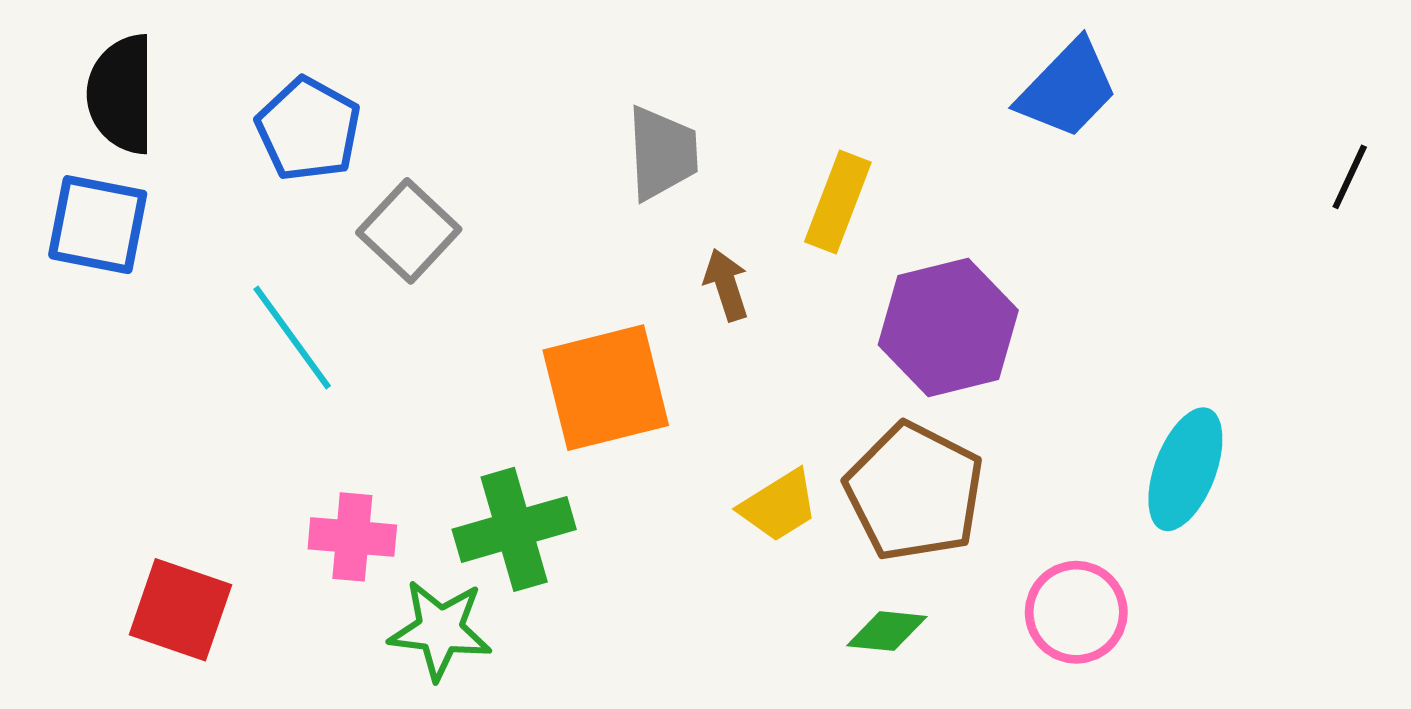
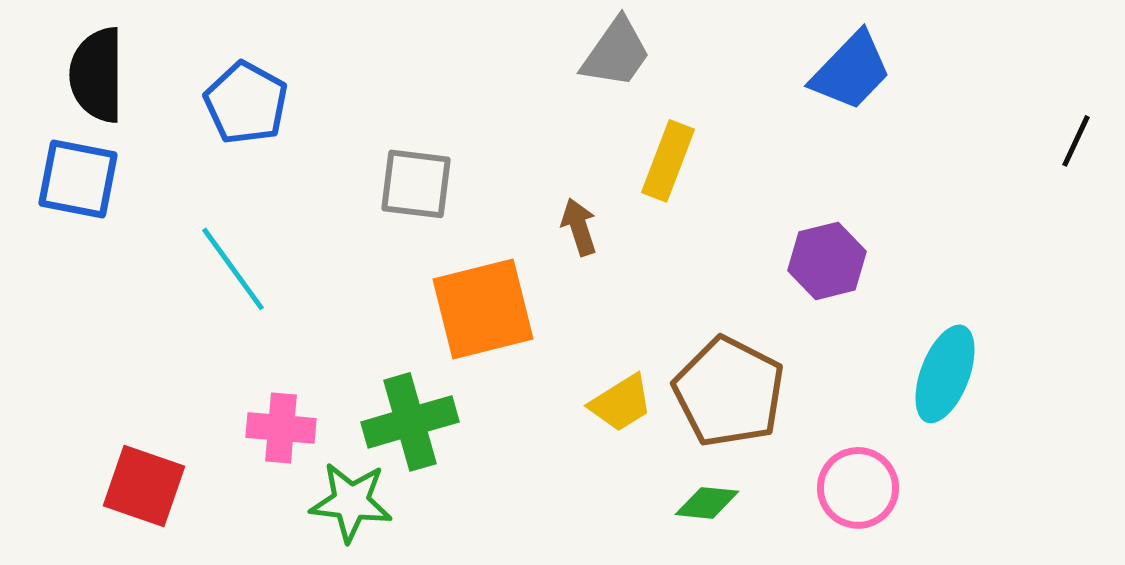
gray trapezoid: (662, 153) -> (616, 53), moved, turned 38
gray square: (409, 231) -> (416, 184), moved, turned -36
purple hexagon: (948, 327) -> (827, 261), moved, size x0.7

